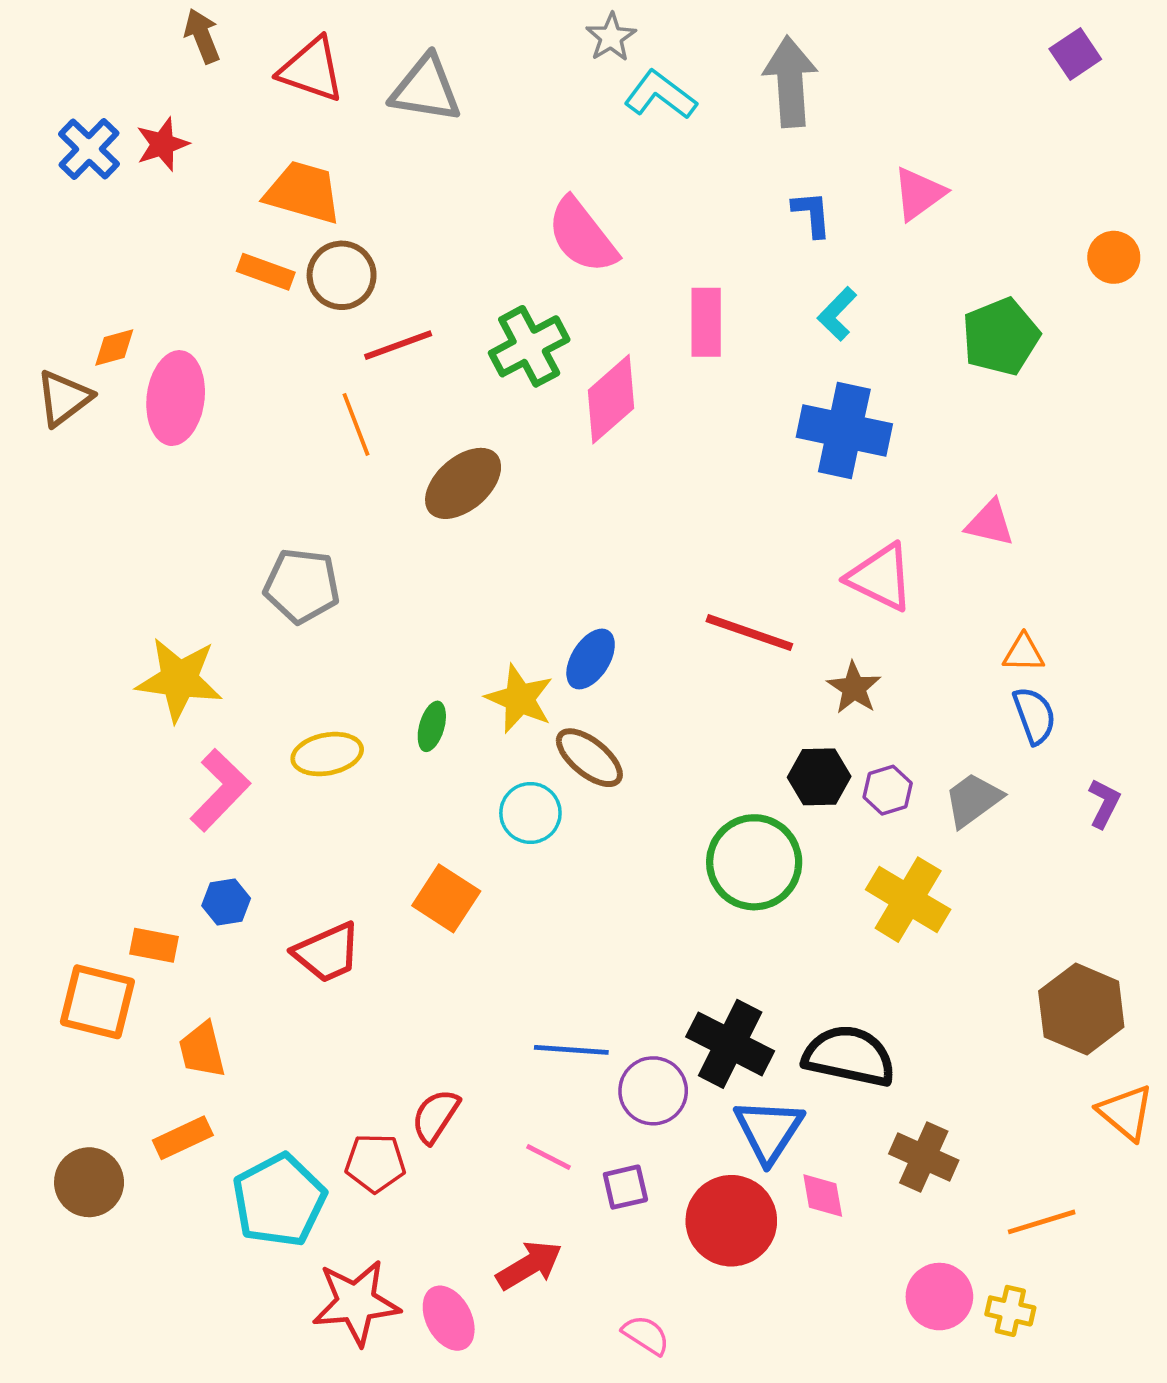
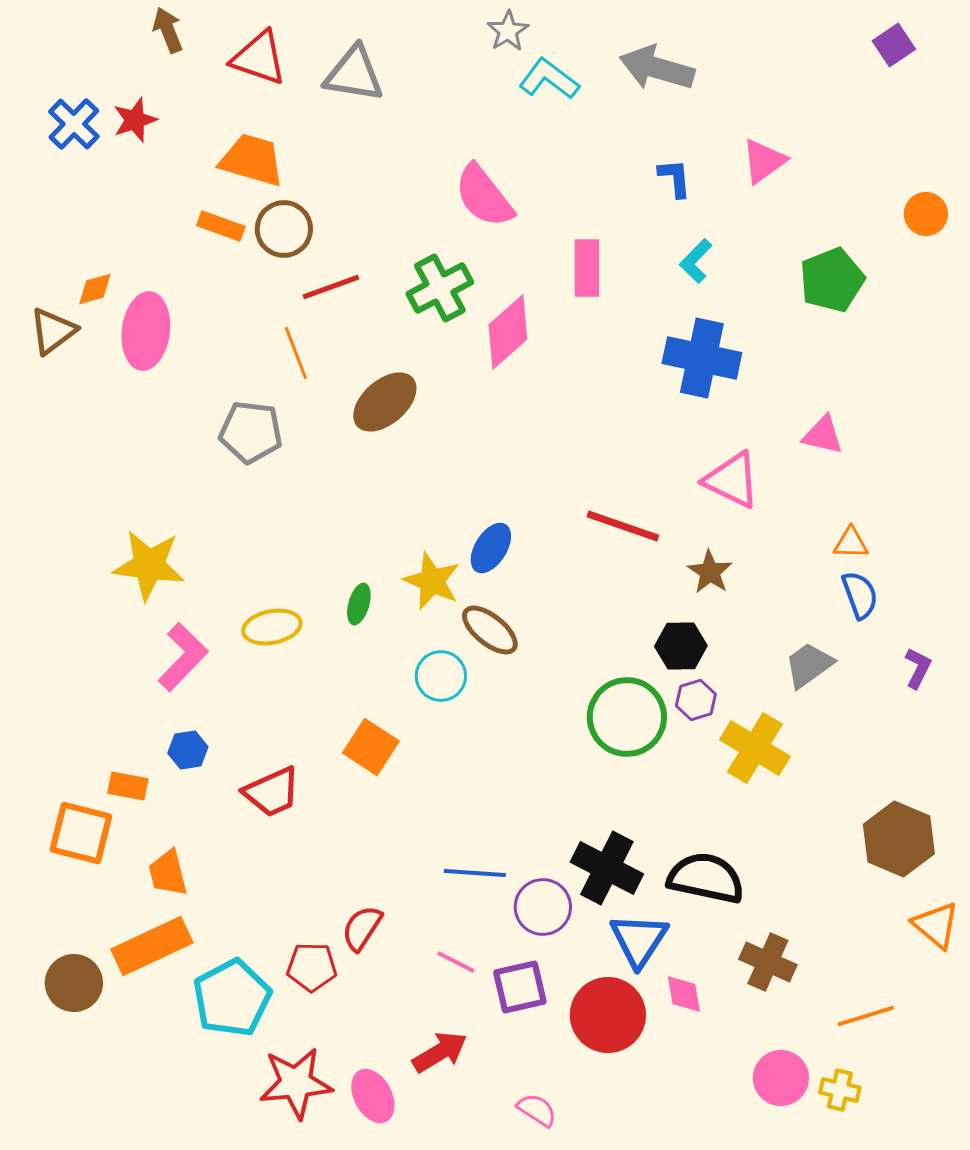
gray arrow: (790, 82) -> (657, 68), turned -70
gray pentagon: (302, 586) -> (251, 432), moved
purple hexagon: (888, 790) -> (696, 700), moved
orange rectangle: (183, 1138) -> (152, 946), size x1.6
purple square: (625, 1187) -> (520, 987), size x1.4

